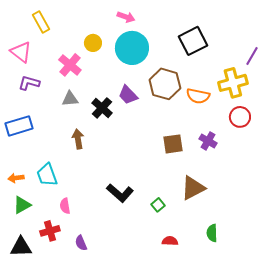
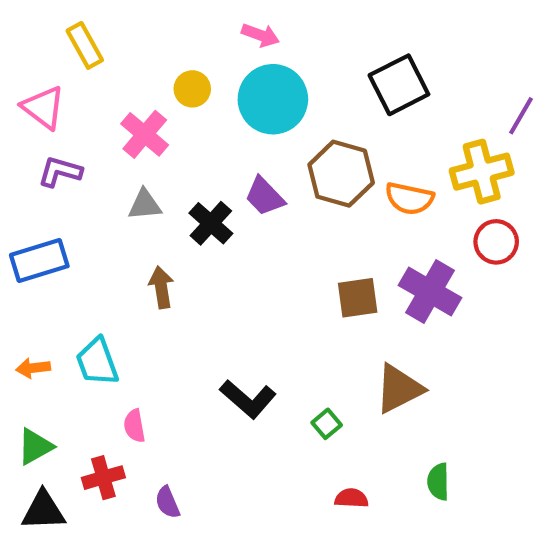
purple cross: (208, 141) -> (430, 291), size x1.6
green triangle: (22, 205) -> (35, 447), moved

